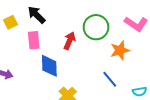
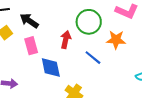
orange star: (120, 50) -> (116, 40), turned 30
blue line: (110, 79) -> (93, 58), moved

